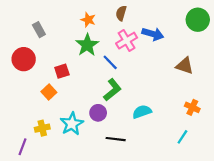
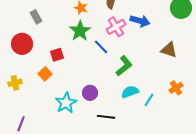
green L-shape: (112, 90) -> (124, 66), moved
orange cross: (192, 107) -> (176, 88), turned 32
yellow cross: (42, 128) -> (15, 83), moved
cyan line: (182, 137) -> (149, 100), moved

